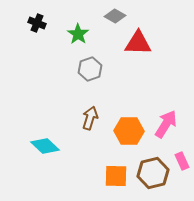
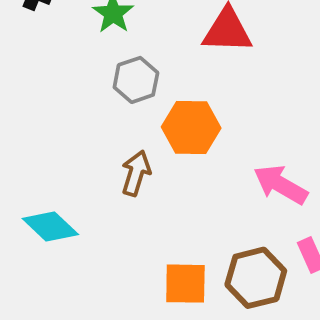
pink arrow: (166, 124) -> (281, 185), turned -92
orange hexagon: (129, 131) -> (191, 128), moved

